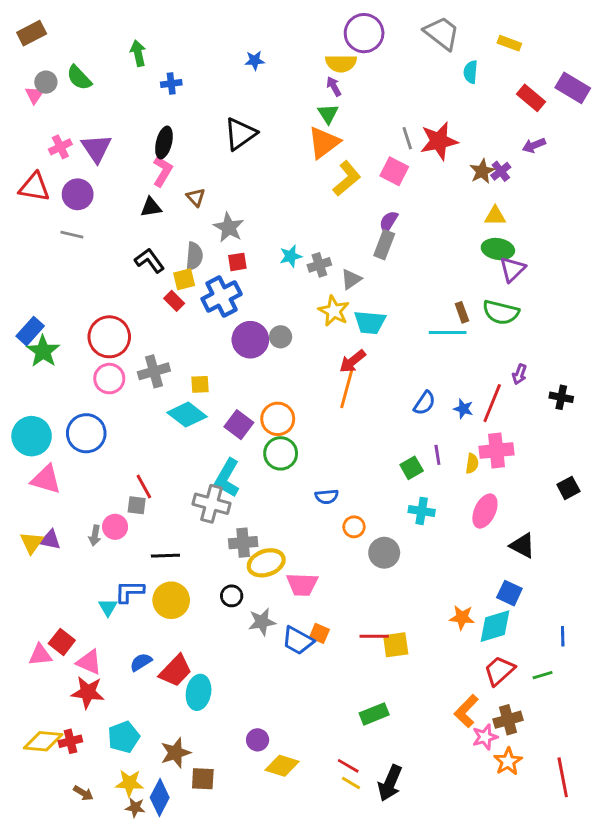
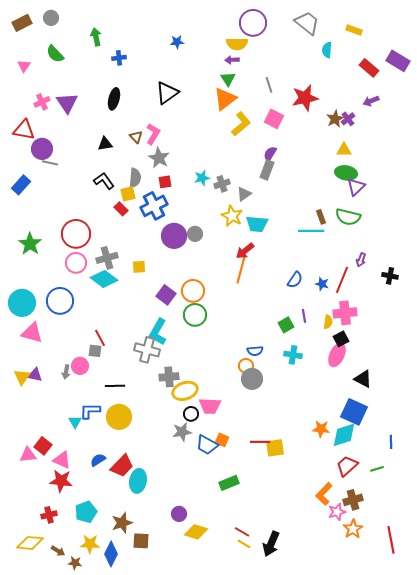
gray circle: (46, 82) -> (51, 18), moved
purple arrow: (334, 86) -> (232, 60), turned -64
gray line: (407, 138) -> (269, 85), moved
pink L-shape: (163, 171) -> (153, 134), moved
purple circle: (78, 194) -> (42, 149), moved
blue rectangle: (30, 331) -> (21, 185), moved
cyan diamond: (187, 415) -> (104, 279), moved
black square: (568, 488) -> (341, 339), moved
blue semicircle: (327, 497) -> (255, 351), moved
gray circle: (384, 553) -> (252, 379), moved
blue square: (509, 593) -> (354, 412), size x1.5
black circle: (232, 596) -> (191, 414), moved
green rectangle: (374, 714) -> (229, 483), moved
yellow diamond: (43, 741) -> (30, 543), moved
brown star: (135, 808) -> (75, 563), moved

